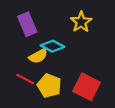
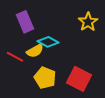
yellow star: (81, 22) -> (88, 22), moved
red line: (25, 79) -> (15, 57), moved

